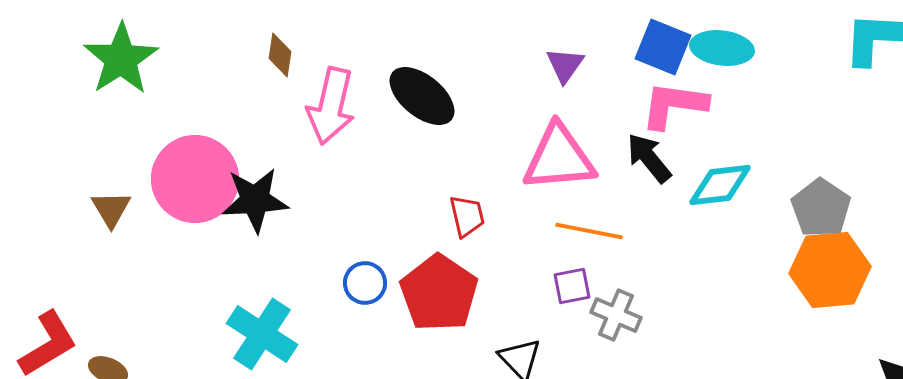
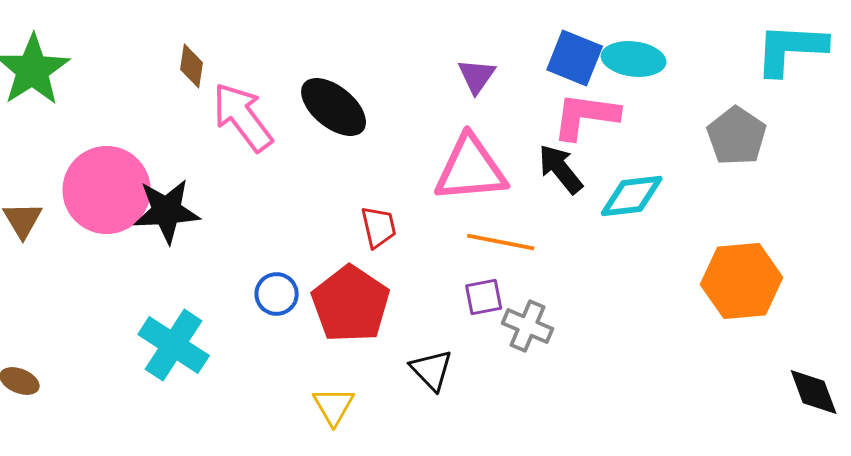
pink arrow: (331, 106) -> (243, 117), turned 130
gray pentagon: (821, 208) -> (737, 136), moved

